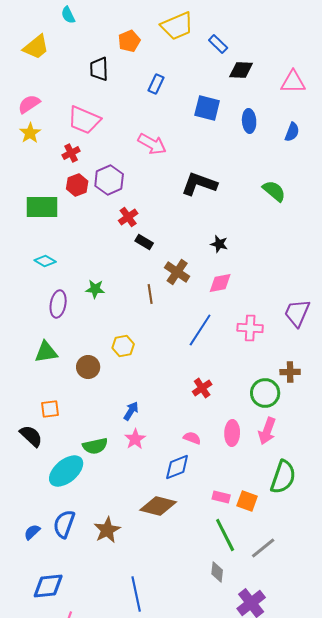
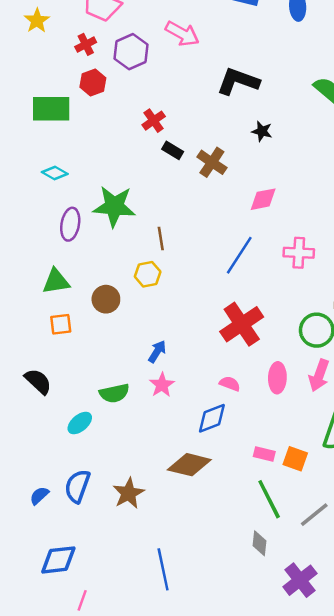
purple hexagon: (109, 180) -> (131, 52), moved
black star: (219, 244) -> (262, 131), moved
brown cross: (177, 272) -> (212, 162), moved
green star: (95, 289) -> (114, 206), size x1.8
brown line: (150, 294) -> (161, 238), moved
red cross: (202, 388) -> (242, 324), size x1.8
orange square: (50, 409) -> (61, 324), moved
cyan ellipse: (66, 471) -> (80, 423), size x0.6

